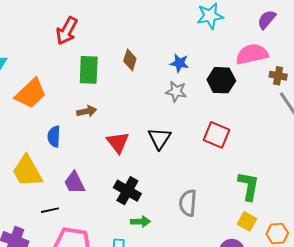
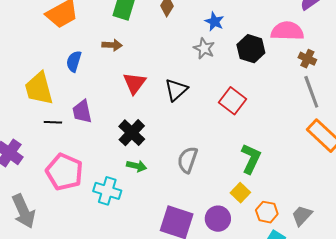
black line: (50, 210) -> (53, 122), moved

